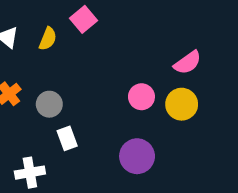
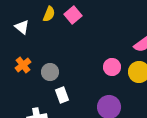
yellow semicircle: (48, 39) -> (49, 14), moved

